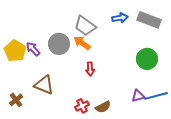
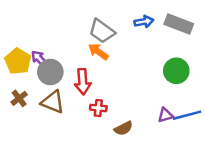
gray circle: (59, 44) -> (50, 72), moved
red arrow: (90, 69) -> (83, 82), moved, size x1.5
brown cross: (16, 100) -> (19, 98), moved
red cross: (82, 106) -> (98, 108), moved, turned 32

